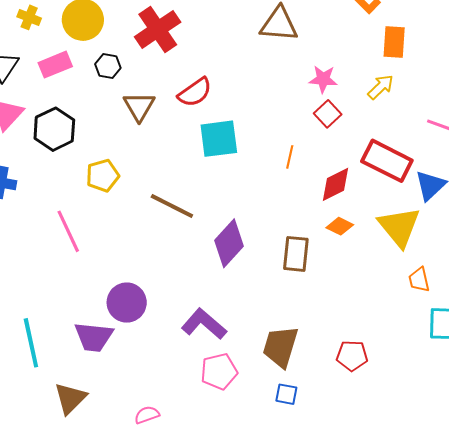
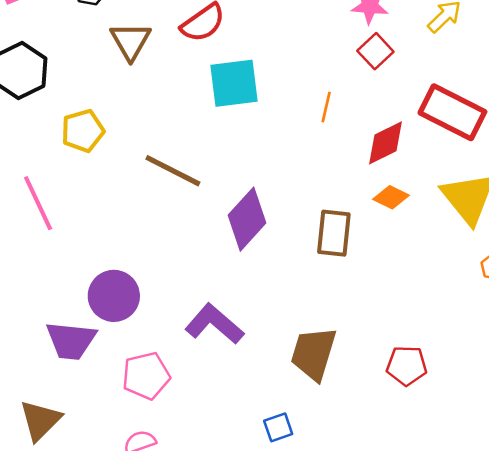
pink pentagon: (219, 371) -> (146, 376), moved
blue square: (286, 394) -> (278, 427), moved, turned -30

